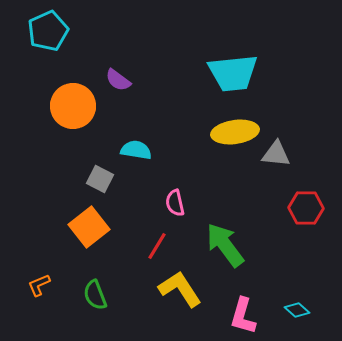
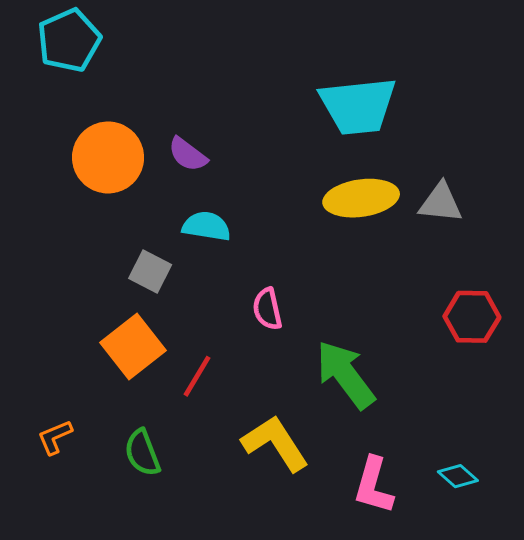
purple semicircle: (118, 80) -> (188, 154), moved
gray triangle: (276, 154) -> (441, 203), moved
red line: (157, 246) -> (197, 376), moved

